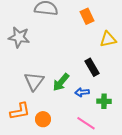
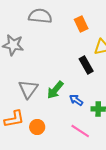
black rectangle: (92, 67) -> (86, 65), moved
blue arrow: (82, 92) -> (76, 100), turned 40

